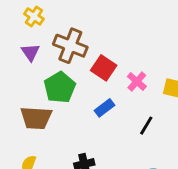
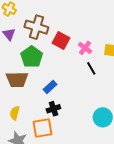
blue rectangle: (104, 108) -> (50, 87), moved
black line: (146, 126) -> (91, 68), moved, turned -56

